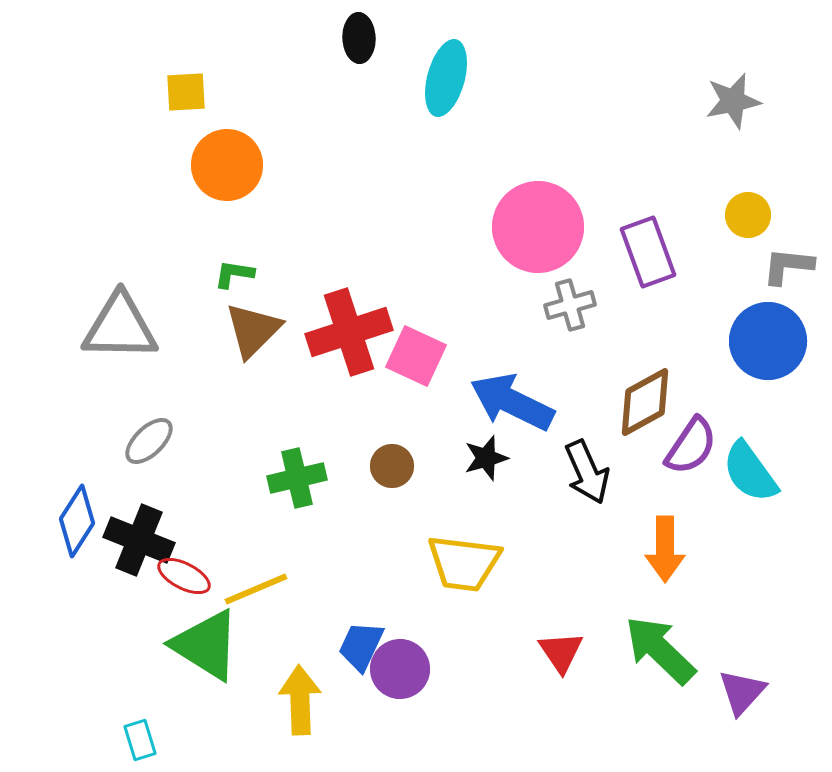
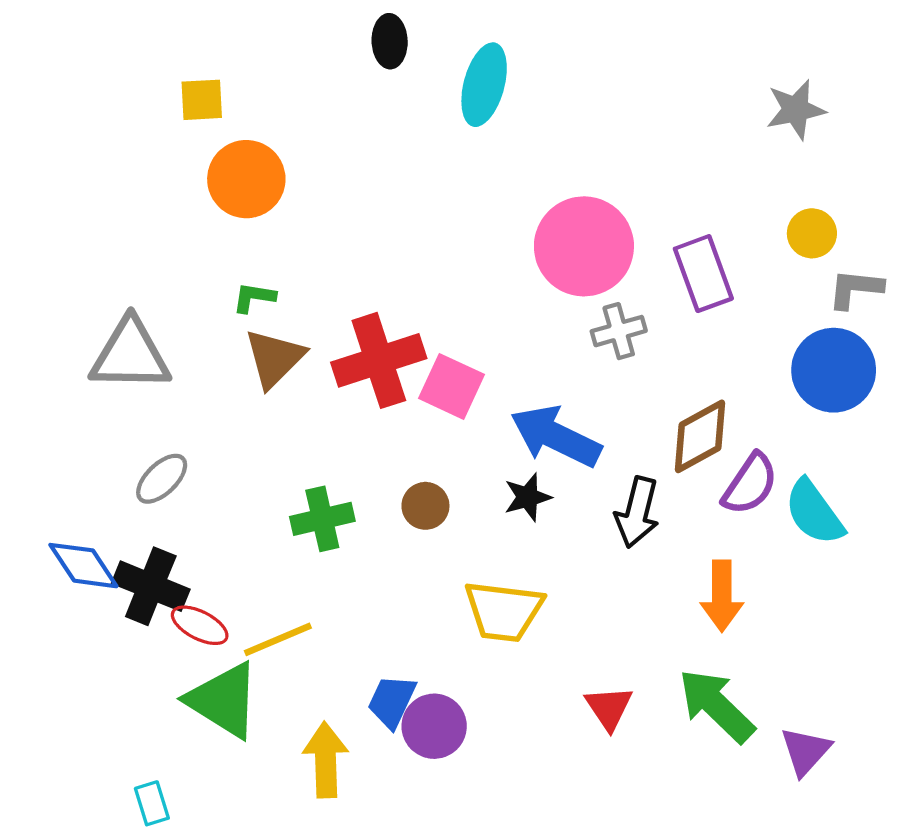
black arrow: (587, 472) -> (637, 512), turned 38
blue diamond: (77, 521) -> (83, 566), turned -66

